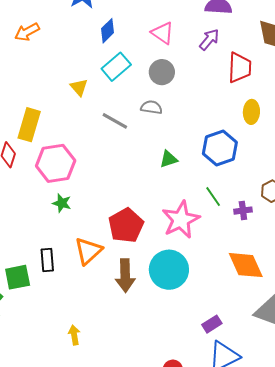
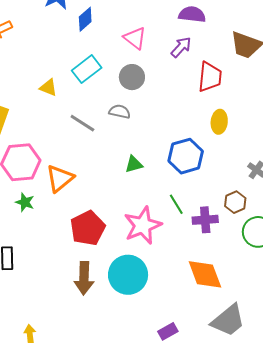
blue diamond: (108, 31) -> (85, 19), moved
yellow triangle: (79, 87) -> (48, 88), turned -30
purple cross: (243, 211) -> (205, 220), size x1.4
orange triangle: (88, 251) -> (60, 178), moved

